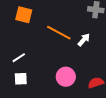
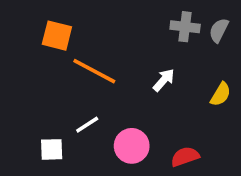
orange line: (59, 33) -> (94, 71), moved
white line: (19, 58) -> (87, 125), moved

